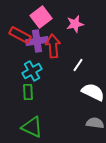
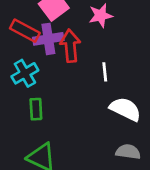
white line: (78, 65) -> (105, 72), turned -40
cyan cross: (32, 71) -> (25, 73), moved

